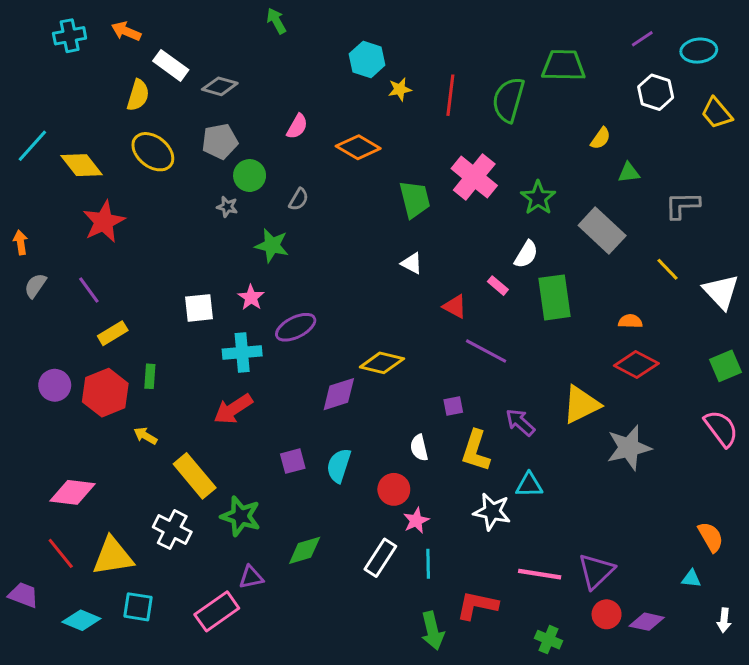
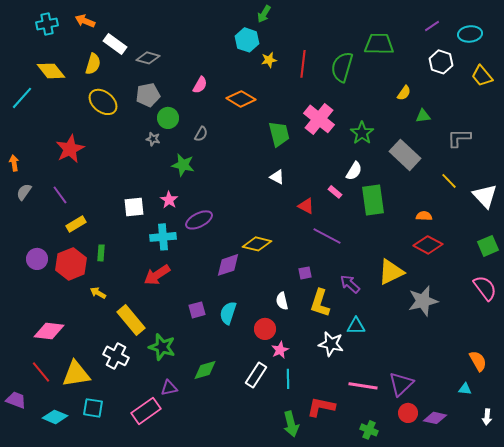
green arrow: (276, 21) -> (264, 14), moved, turned -120
yellow diamond: (81, 165) -> (51, 71), moved

